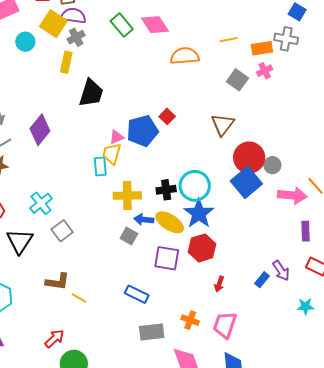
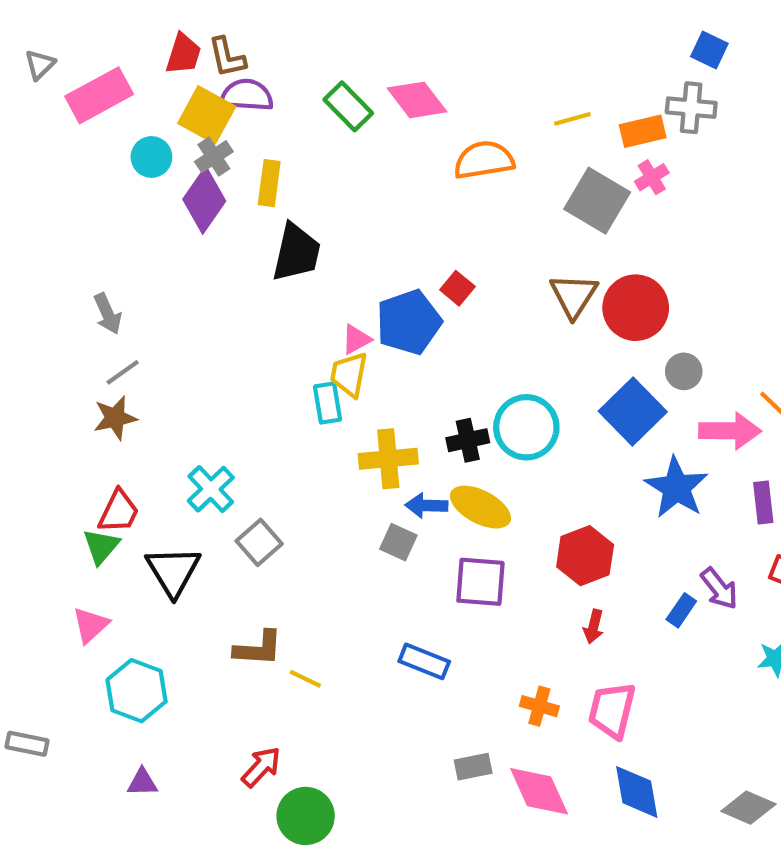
gray cross: (76, 37) -> (214, 157), moved
yellow rectangle: (66, 62) -> (269, 183), moved
gray square: (237, 80) -> (597, 201), size x1.4
purple diamond: (40, 130) -> (204, 200), moved
red circle: (249, 158) -> (636, 308), moved
blue star: (199, 213) -> (676, 488), moved
red hexagon: (202, 248) -> (585, 556), moved
gray rectangle: (152, 332) -> (473, 767), moved, size x0.7

